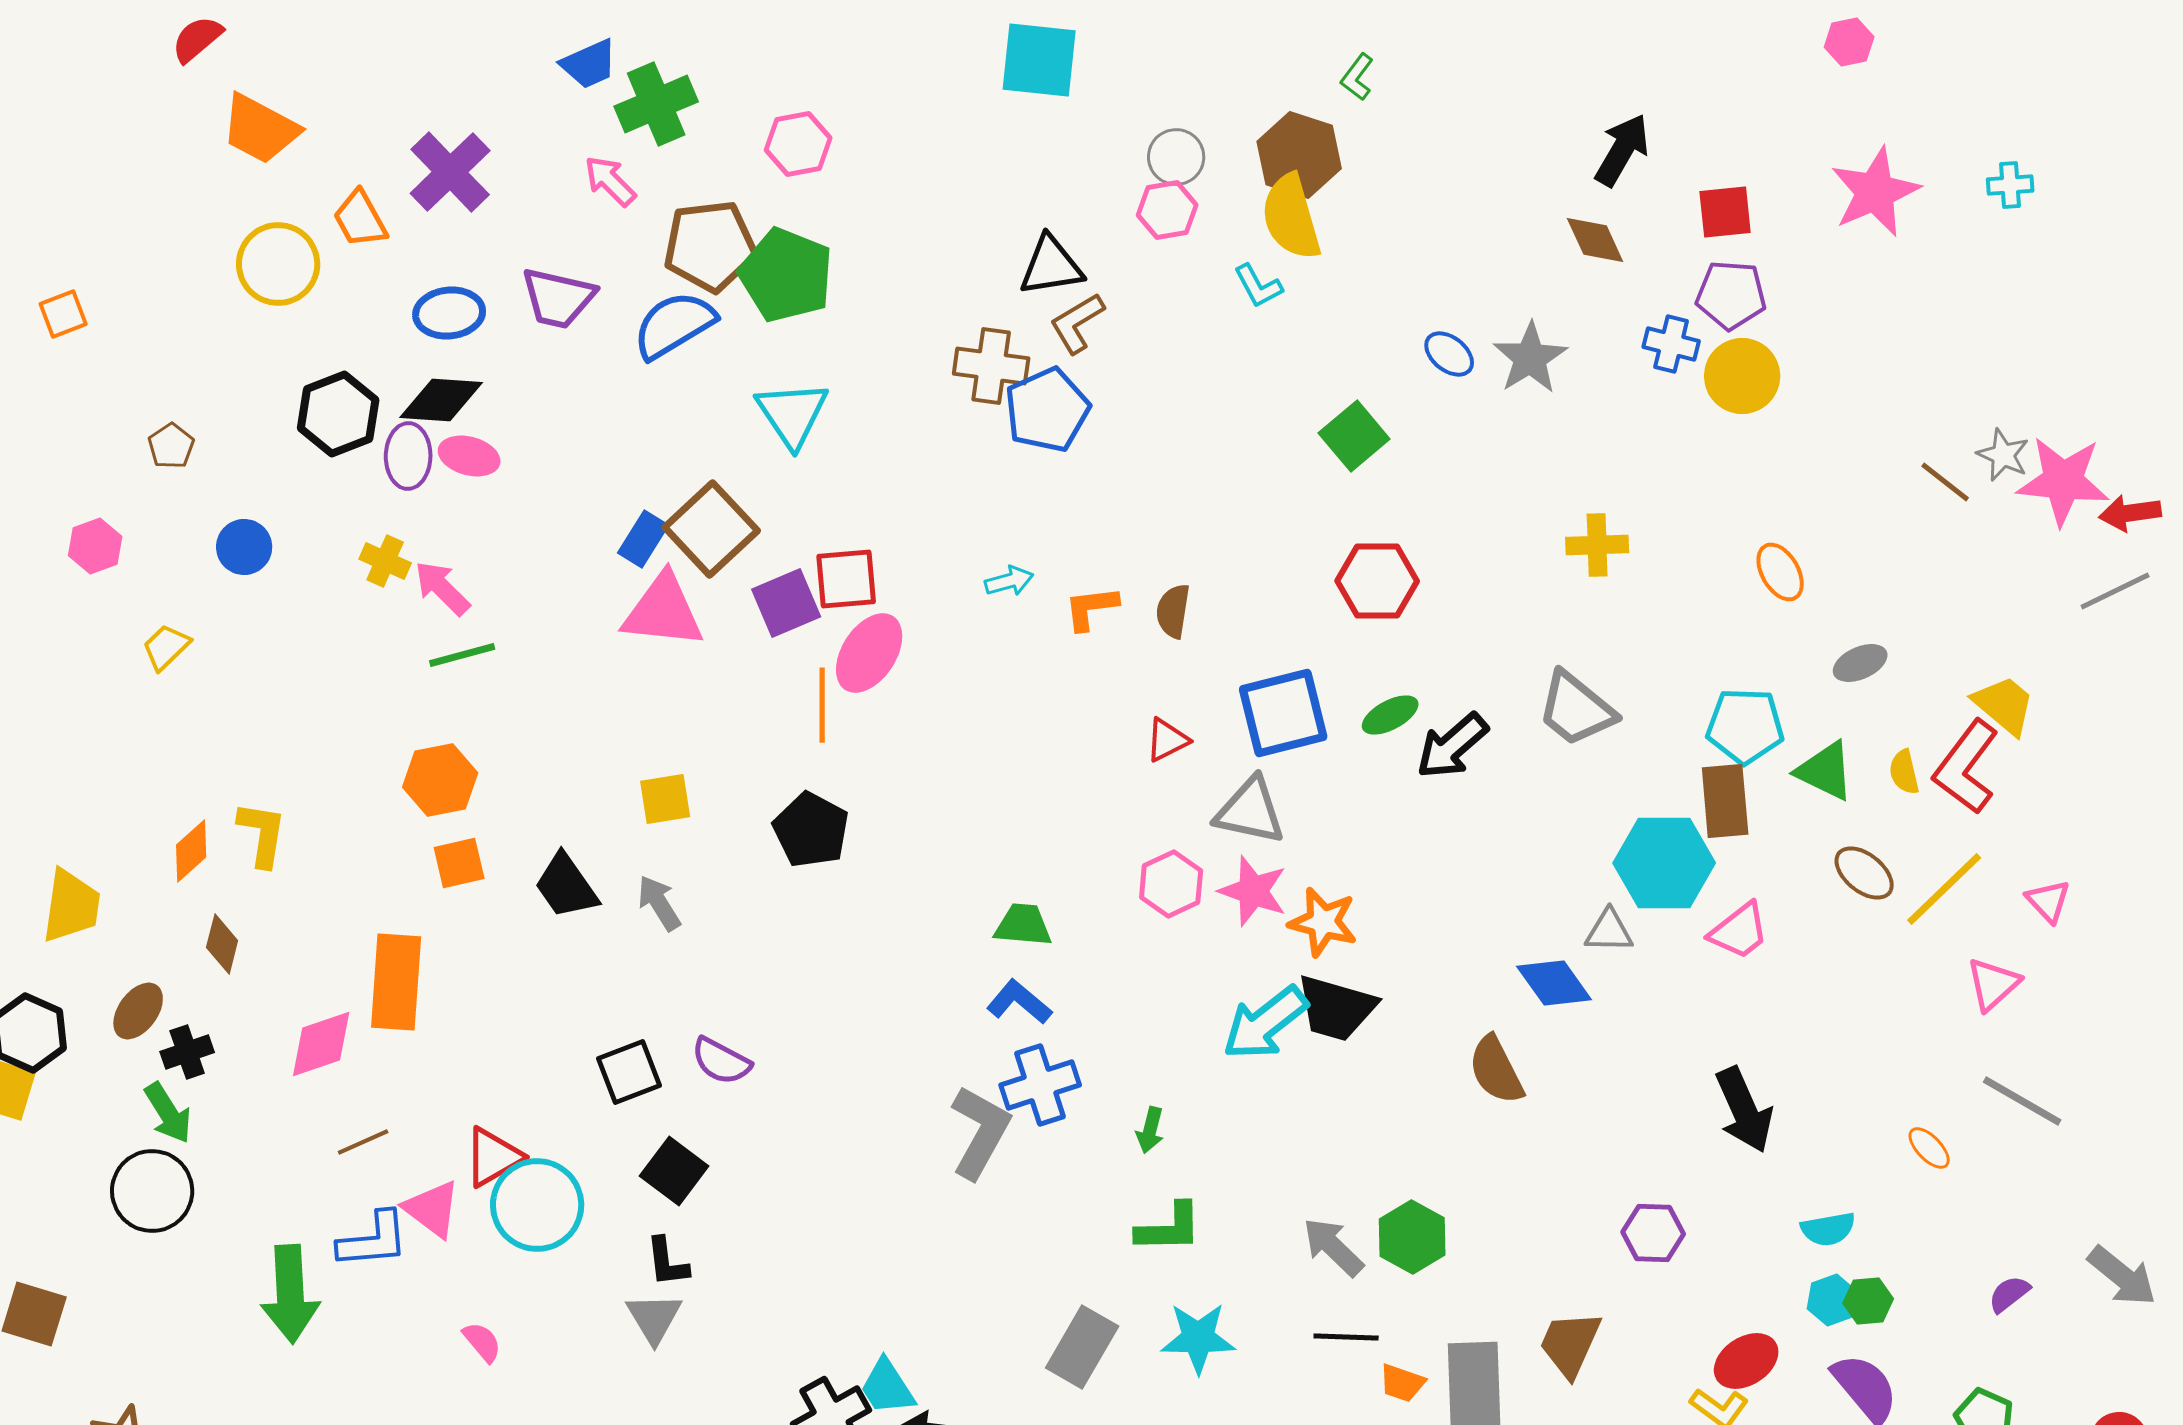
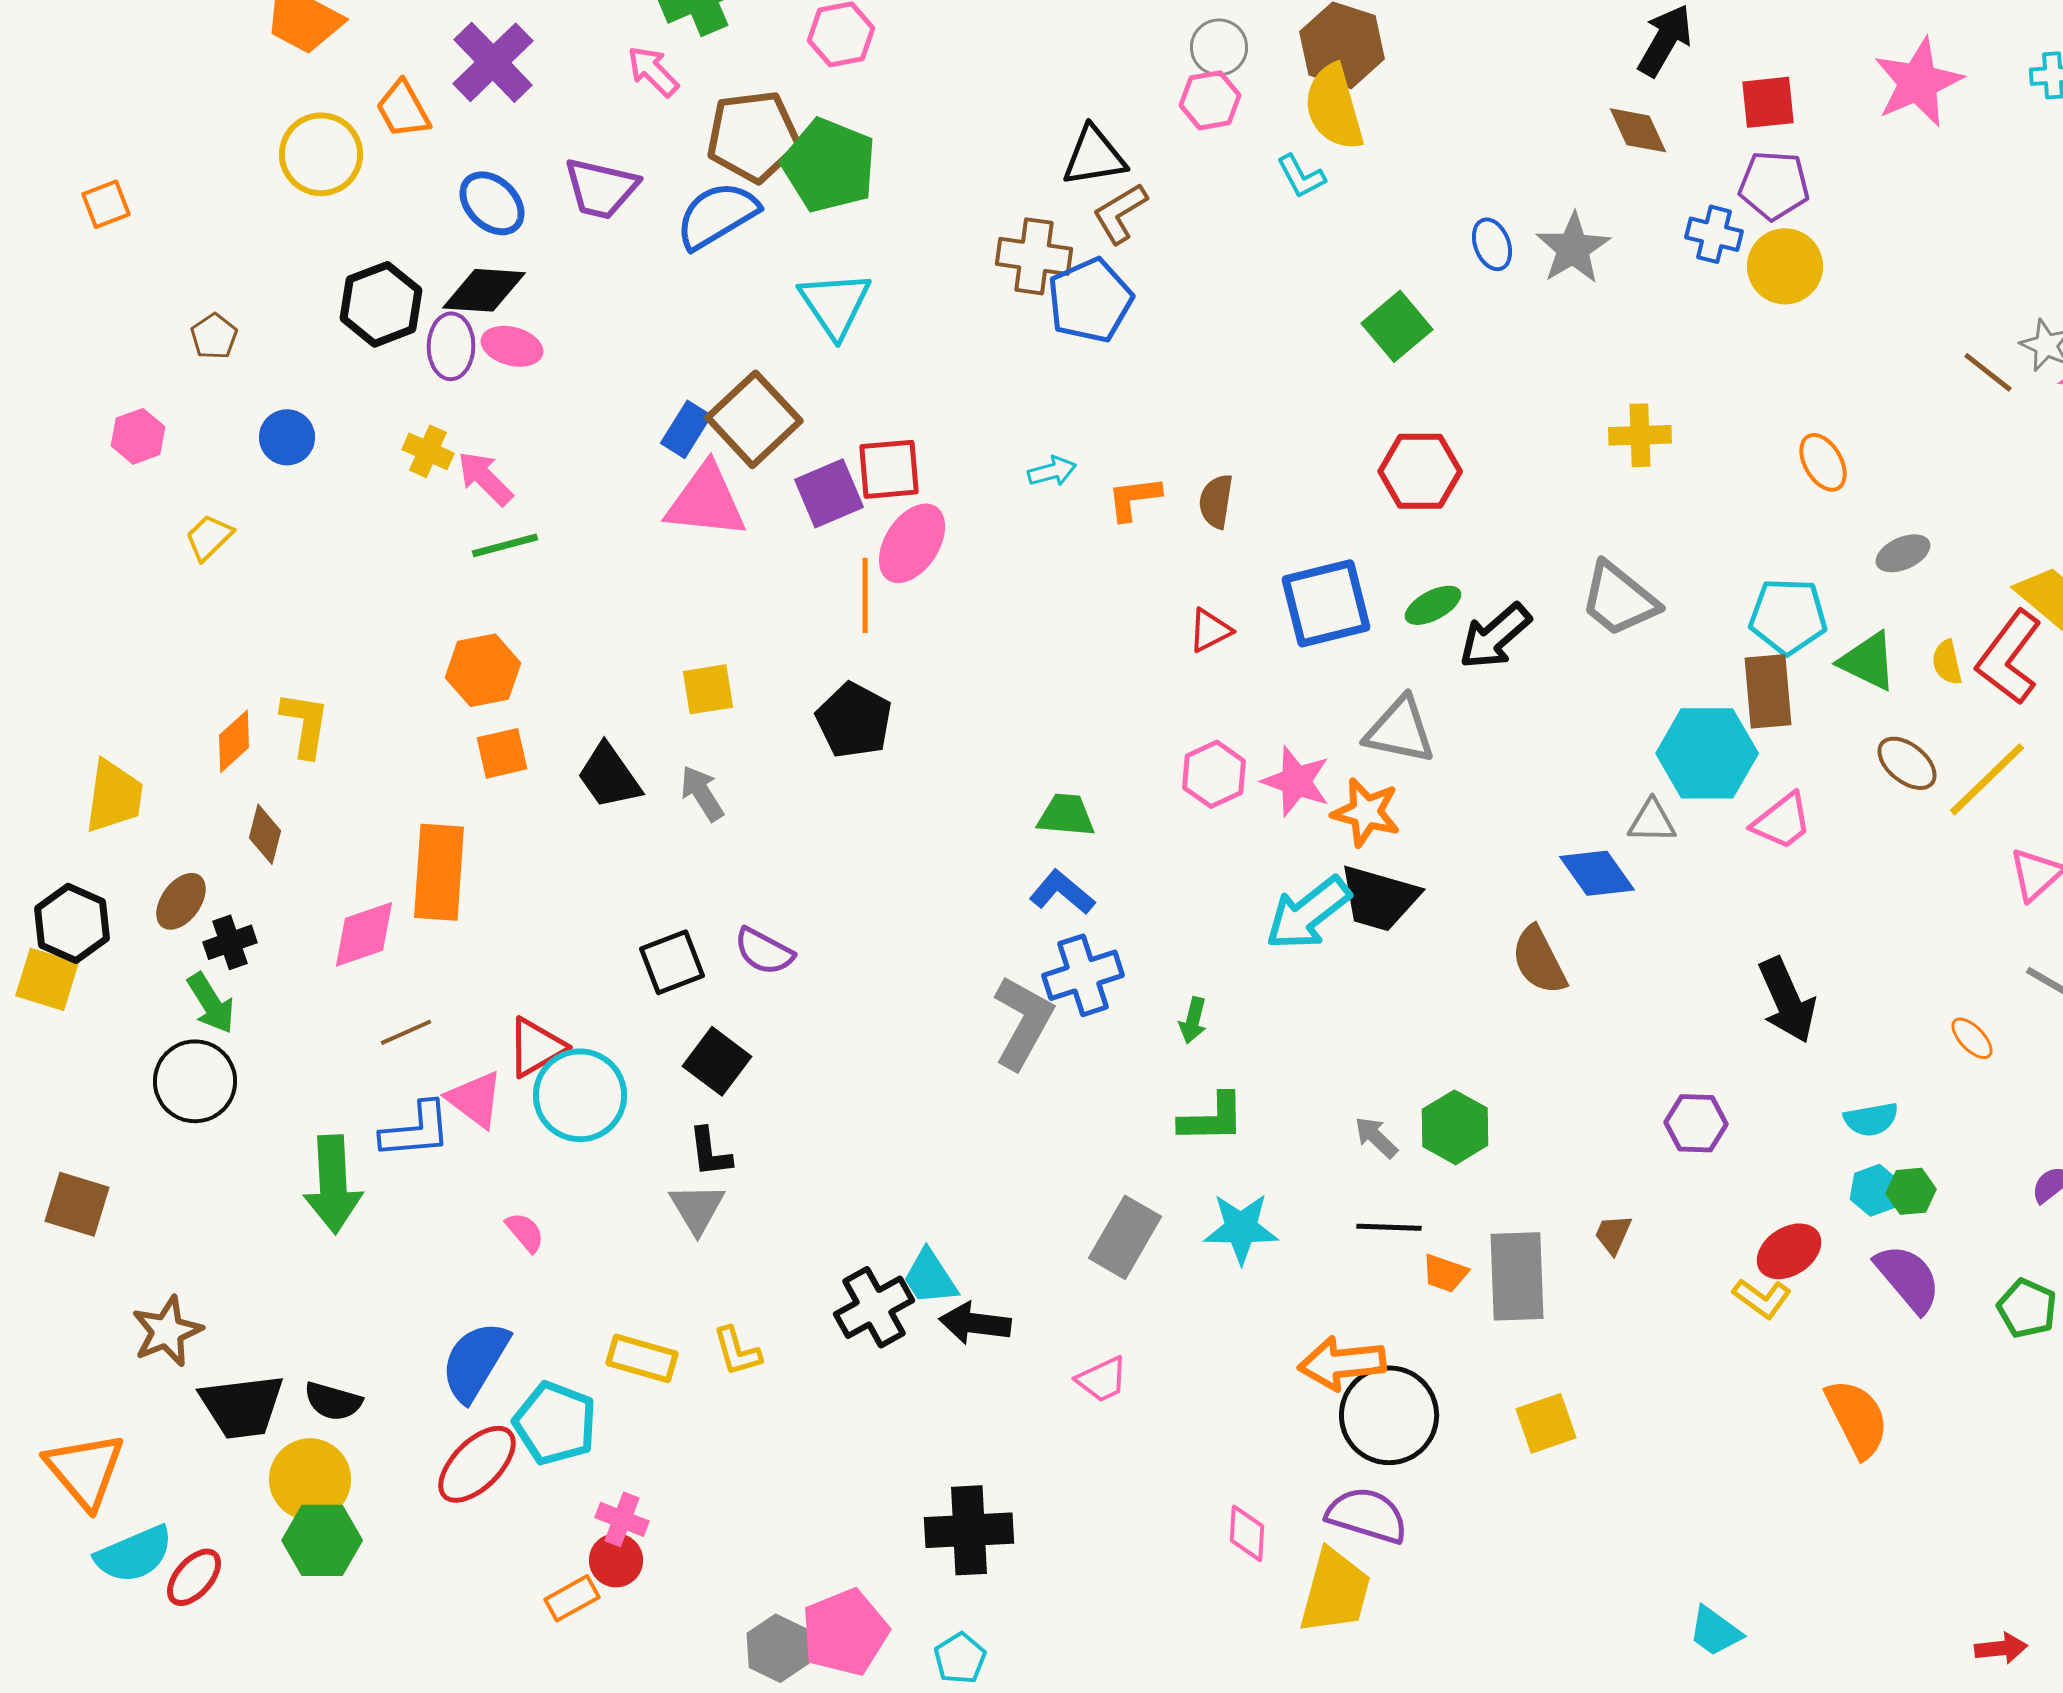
blue ellipse: (449, 313) -> (492, 203), turned 50
blue ellipse: (1449, 354) -> (1492, 244), turned 30
gray triangle: (1250, 811) -> (1400, 730), moved
gray arrow: (1333, 1247) -> (1376, 1137), size x0.7
brown trapezoid: (1570, 1344) -> (1613, 1234), size x0.6

